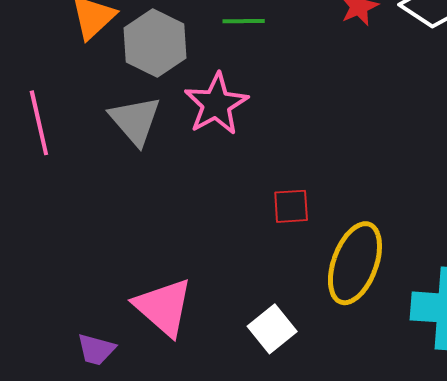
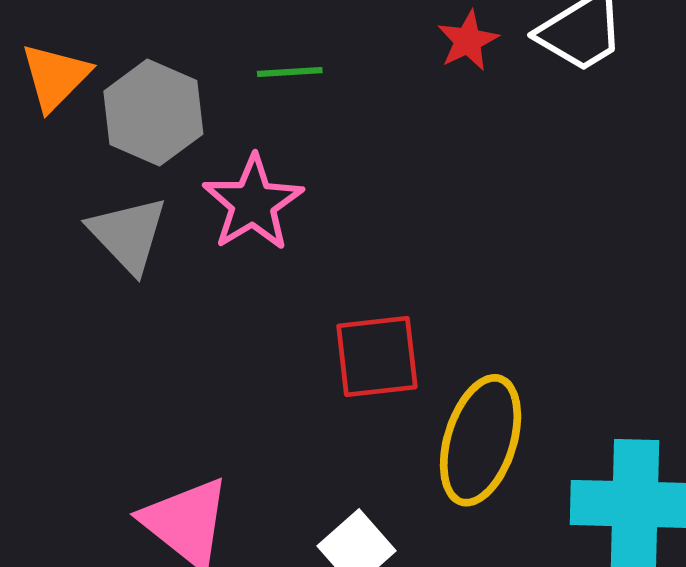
red square: (291, 206) -> (377, 356), size x1.5

